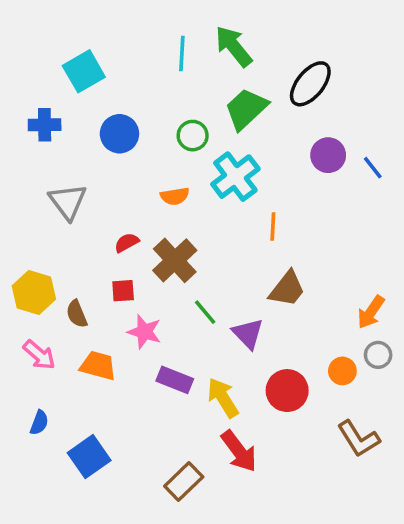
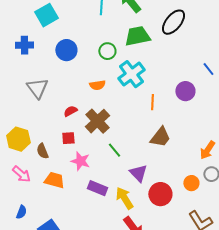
green trapezoid: (246, 109) -> (137, 36), turned 32
purple circle: (328, 155) -> (185, 91), moved
purple triangle: (248, 333) -> (138, 173), moved

